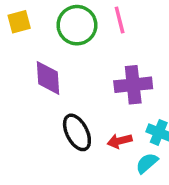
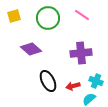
pink line: (120, 20) -> (82, 15), moved, turned -42
purple diamond: (48, 78) -> (31, 49), turned -45

